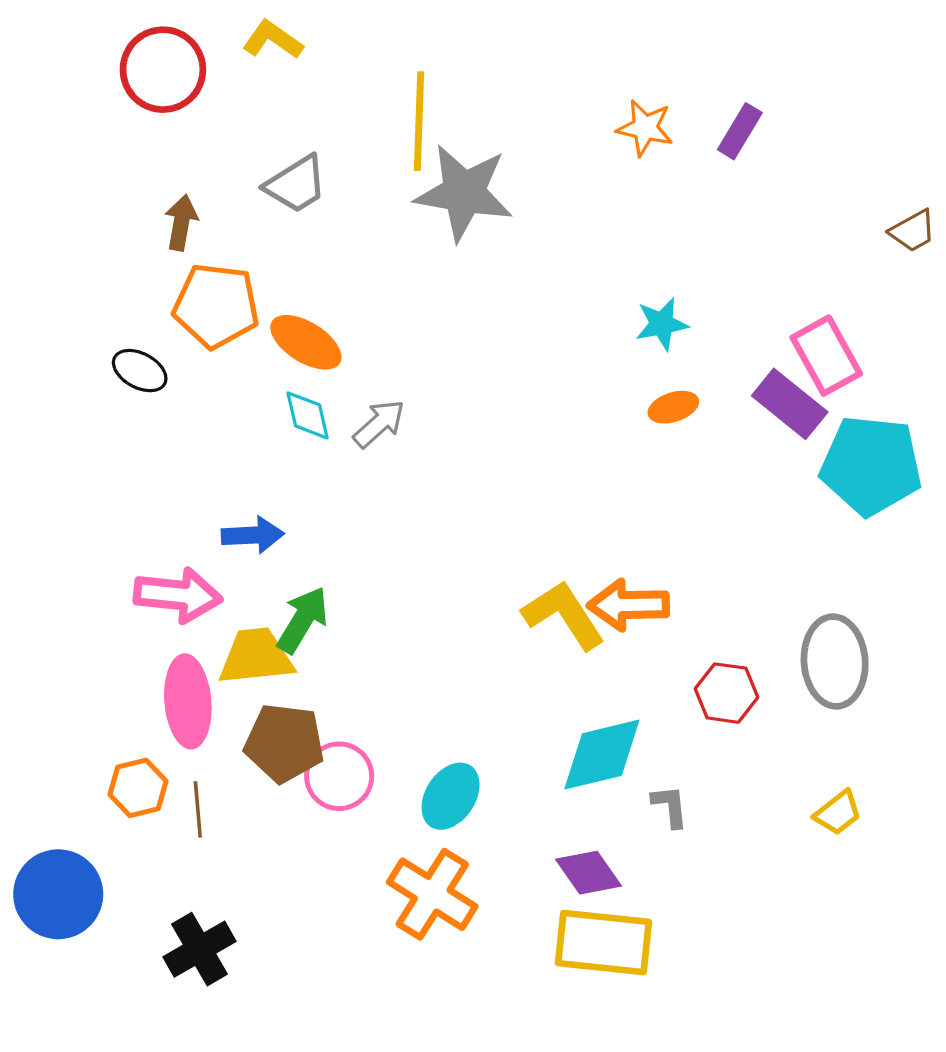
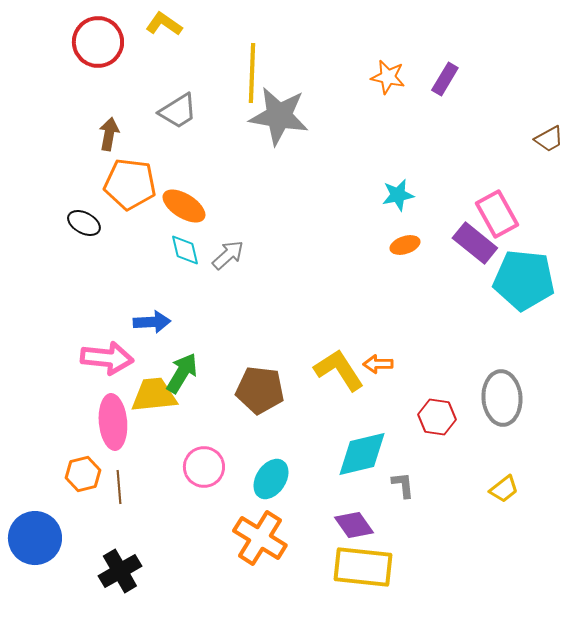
orange arrow: (628, 605) -> (378, 364), size x0.6
brown pentagon: (284, 743) -> (260, 390), moved

